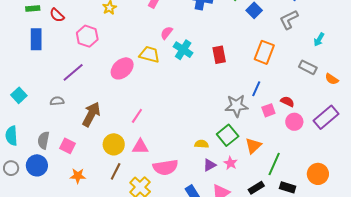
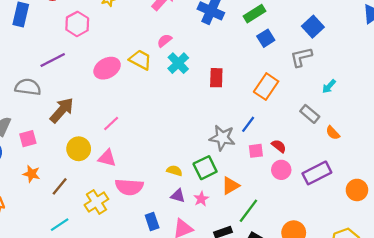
gray semicircle: (57, 101) -> (28, 87), size x1.6
pink square: (67, 146) -> (28, 139), turned 35
purple triangle: (210, 165) -> (178, 196), turned 32
brown line: (116, 171) -> (60, 186), moved

